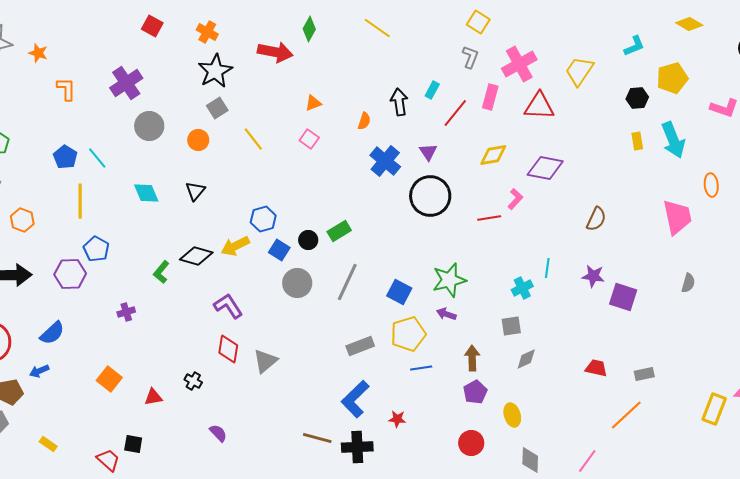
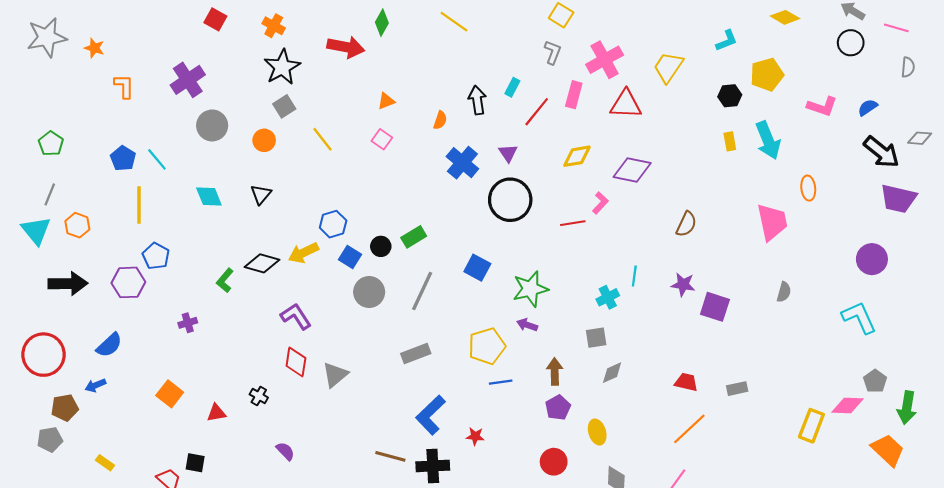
blue square: (399, 292) -> (477, 268), moved
gray rectangle: (360, 346) -> (416, 354), moved
orange line: (626, 415) -> (689, 429), moved

